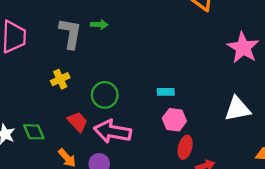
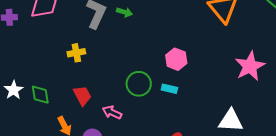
green circle: (105, 95) -> (139, 84), moved
pink hexagon: (174, 120) -> (176, 59), moved
pink arrow: (113, 131) -> (112, 112), size x0.6

